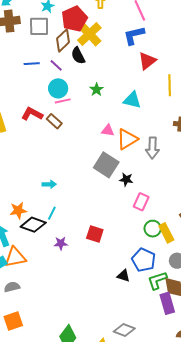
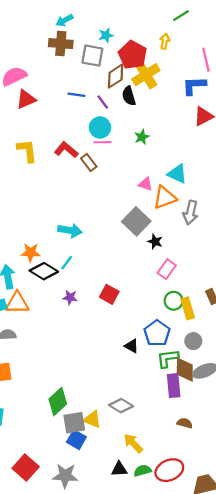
red pentagon: (74, 19) -> (133, 55), turned -30
cyan triangle: (132, 100) -> (177, 174), moved
cyan arrow: (49, 184) -> (70, 230), size x1.5

